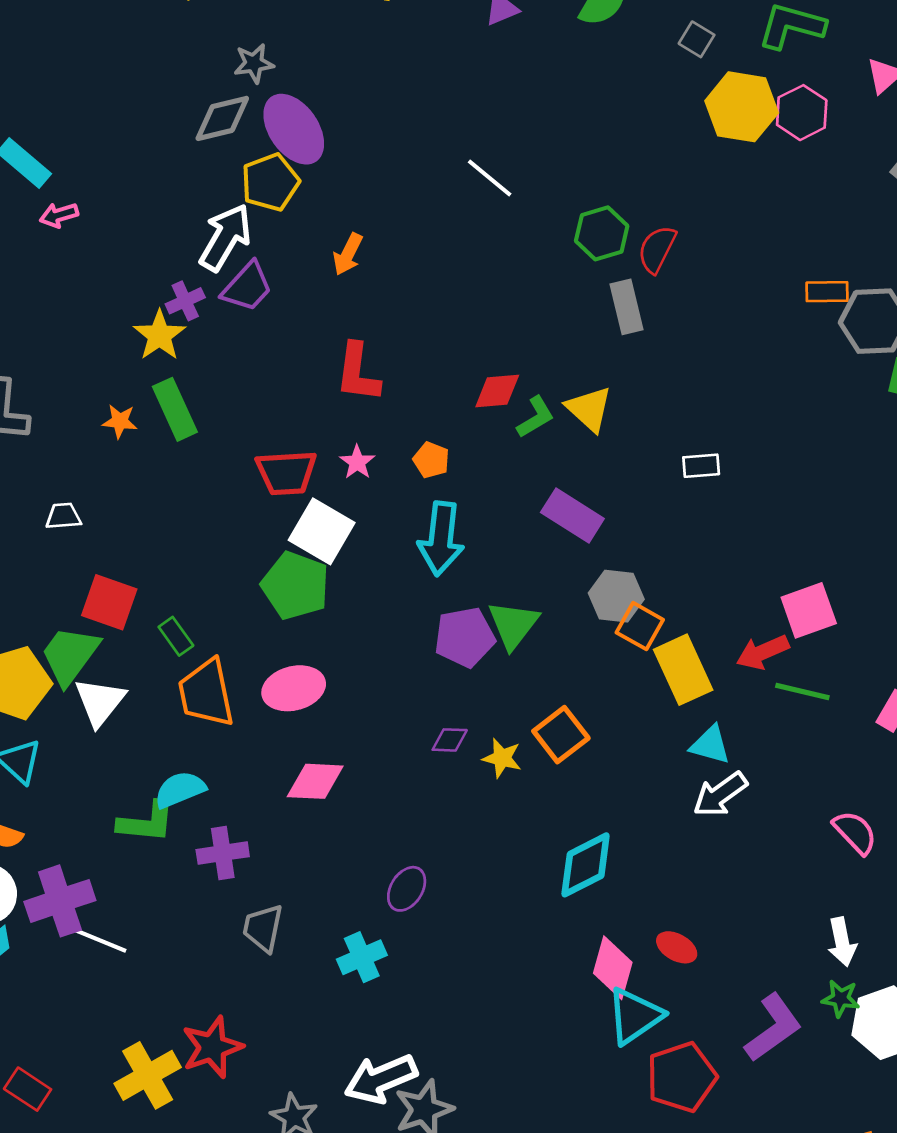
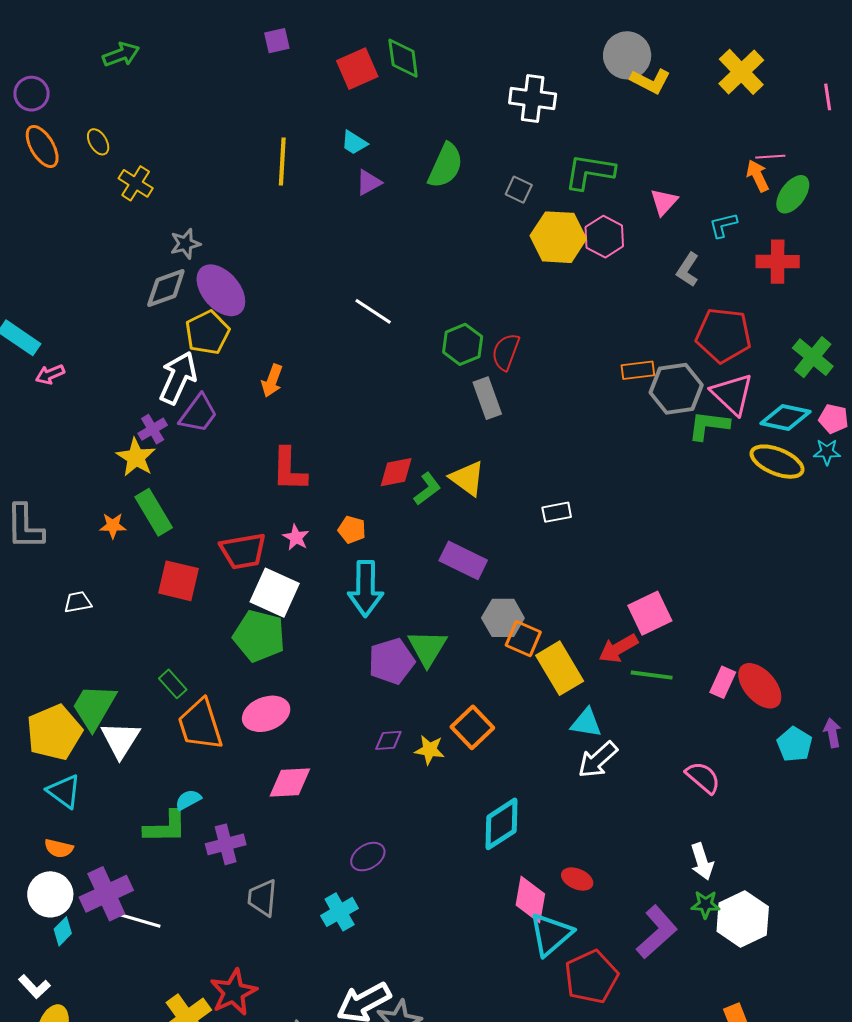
red square: (109, 602) -> (178, 581), moved
cyan semicircle: (180, 790) -> (188, 800), size x0.7
purple ellipse: (407, 889) -> (368, 857), turned 32

